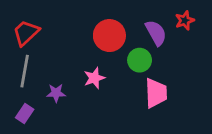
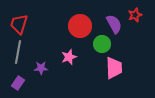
red trapezoid: (26, 33) -> (19, 24), turned -30

